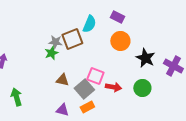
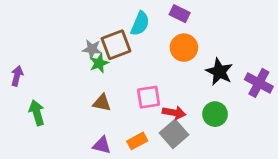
green star: (51, 53) -> (99, 63), moved
pink square: (95, 76) -> (149, 97), turned -30
gray square: (84, 89) -> (174, 134), moved
green arrow: (16, 97) -> (37, 113), moved

